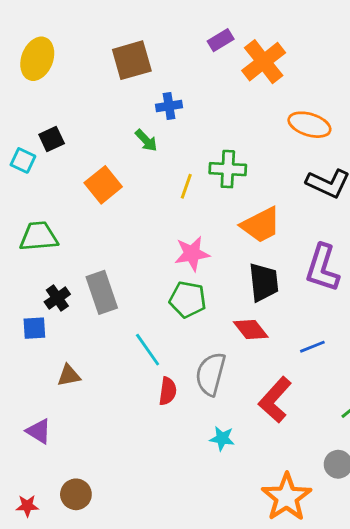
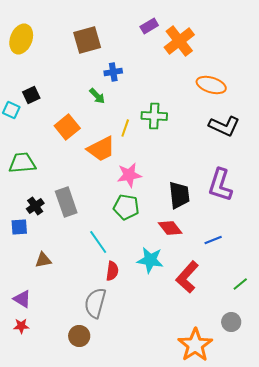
orange trapezoid: (261, 225) -> (101, 149), moved
gray semicircle: (211, 374) -> (95, 303), moved
cyan star: (222, 438) -> (150, 260), moved, size x1.5
brown circle: (76, 494) -> (79, 336), moved
red star: (27, 506) -> (21, 326), moved

